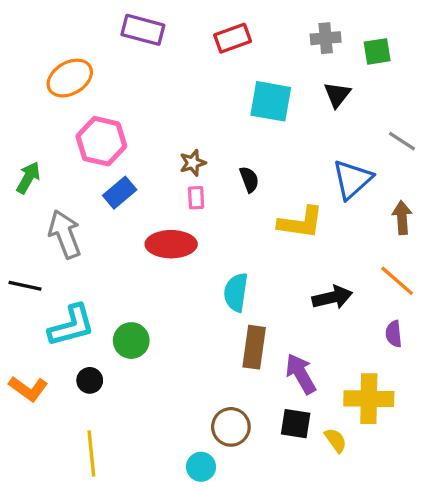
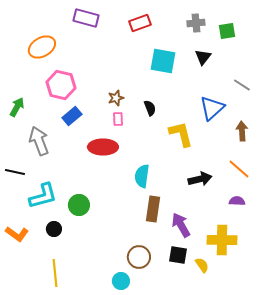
yellow L-shape: (301, 223) -> (181, 134), turned -112
purple semicircle: (394, 334) -> (237, 201), turned 98

